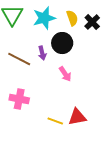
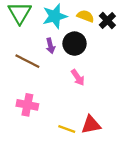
yellow semicircle: (72, 18) -> (85, 16), turned -49
purple arrow: (42, 53) -> (50, 46), moved

